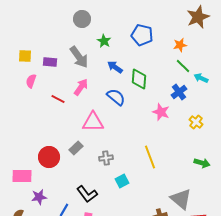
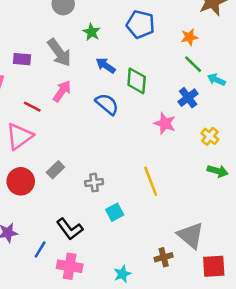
pink triangle: (93, 122) -> (19, 136), moved, turned -35
green arrow: (202, 163) -> (218, 171), moved

